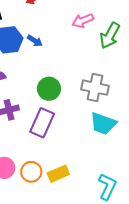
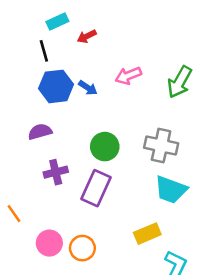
pink arrow: (83, 21) -> (128, 76), moved
yellow rectangle: (58, 174) -> (147, 234), moved

